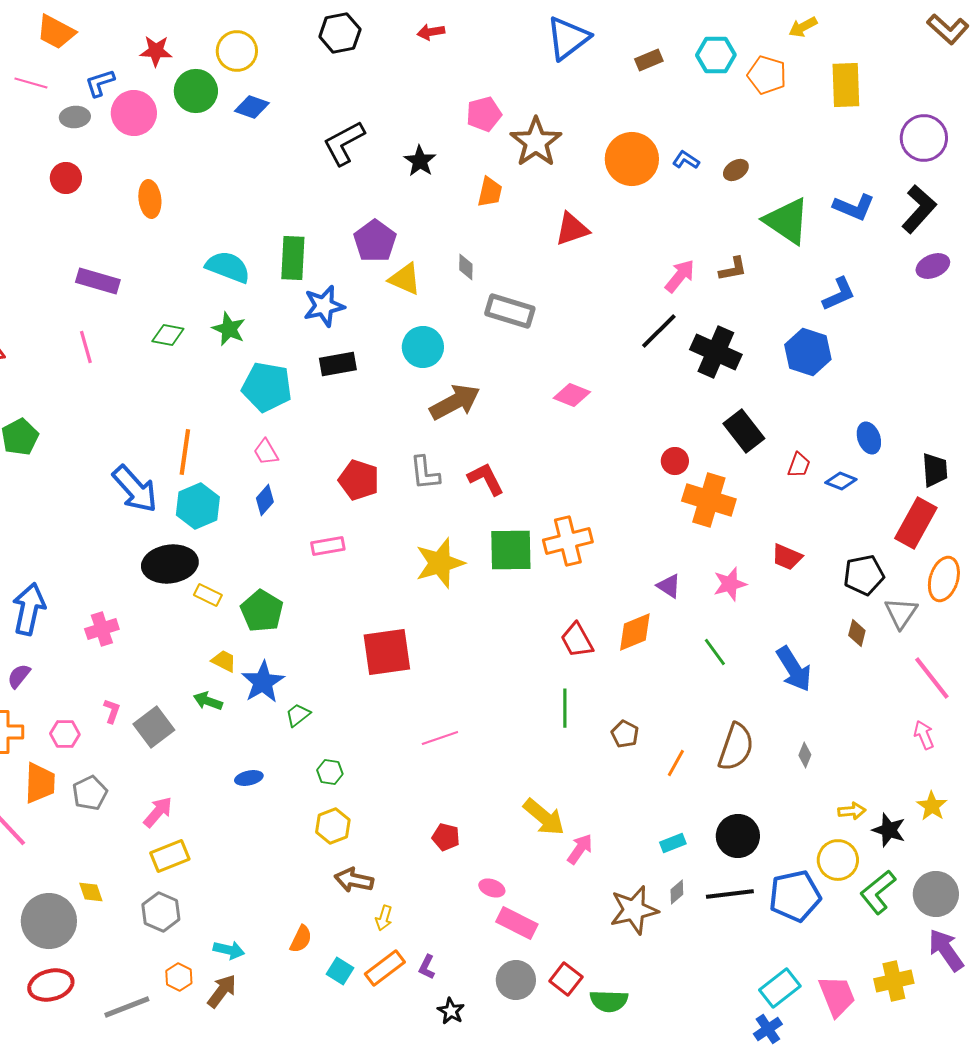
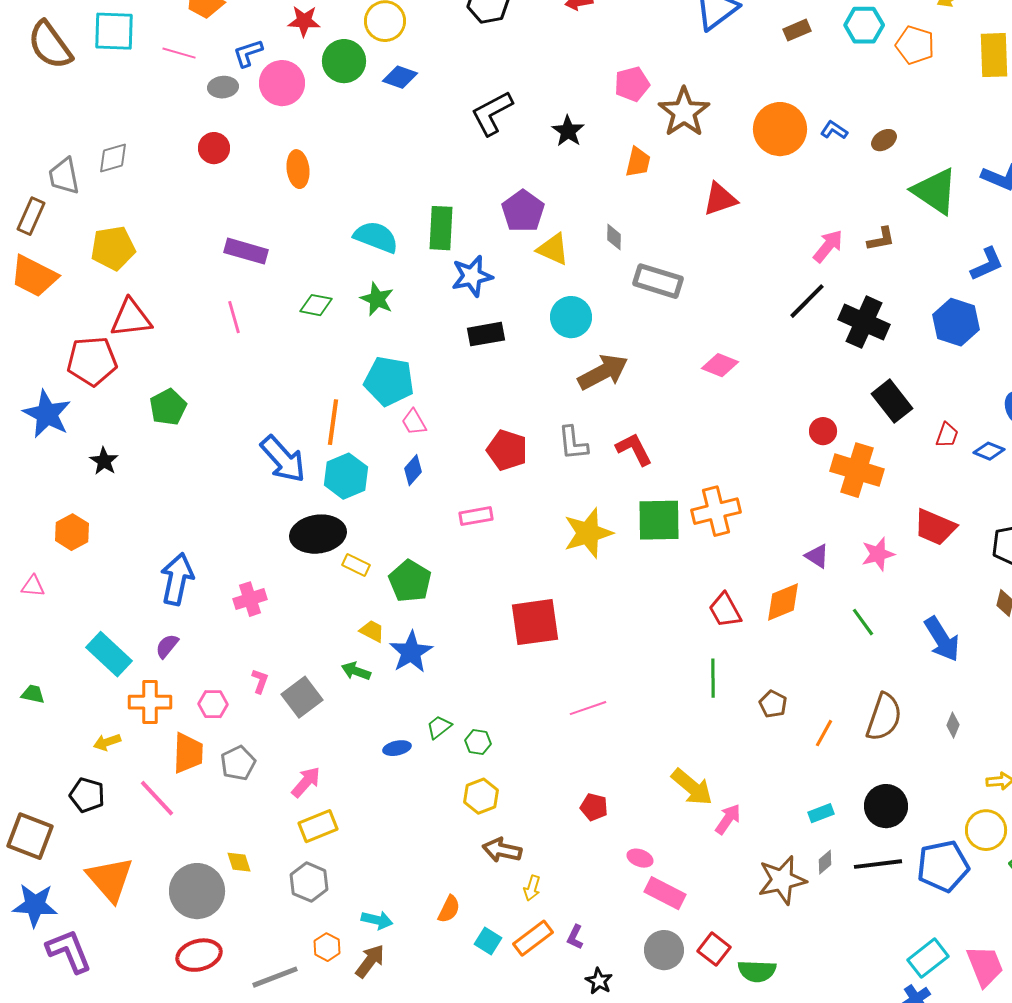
cyan pentagon: (267, 387) -> (389, 381), moved
red trapezoid: (787, 557) -> (935, 527), size x1.4
green trapezoid: (298, 715) -> (439, 727), moved

